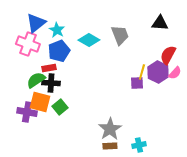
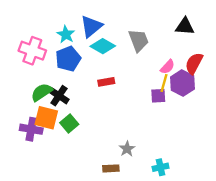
blue triangle: (36, 23) -> (91, 26), moved
red rectangle: (49, 68) -> (106, 82), moved
pink semicircle: (175, 73) -> (167, 67), moved
black cross: (51, 83) -> (59, 96), turned 30
gray star: (110, 129) -> (127, 149), size x0.6
brown rectangle: (110, 146) -> (111, 168), moved

